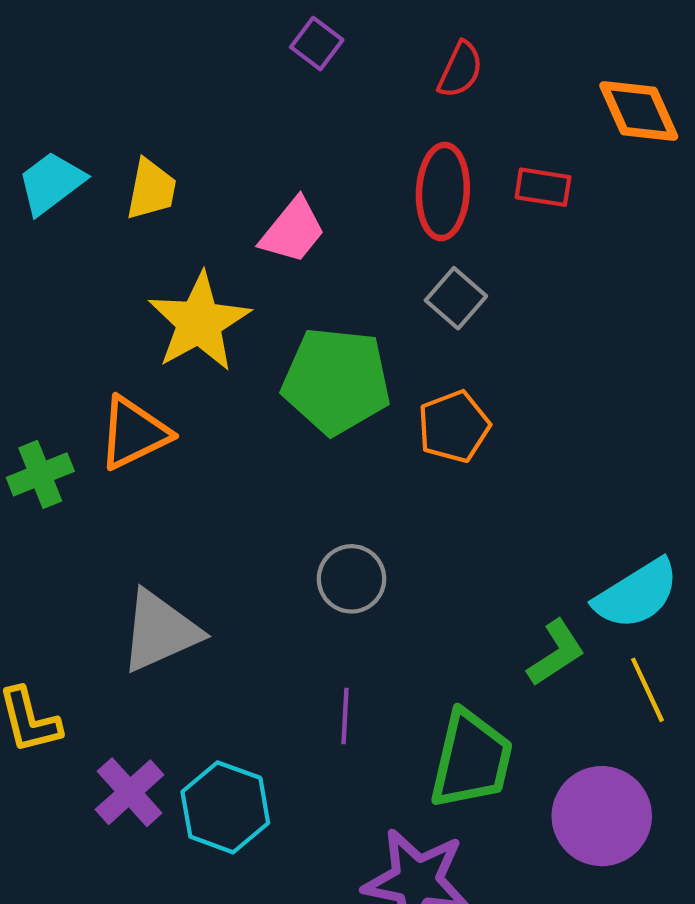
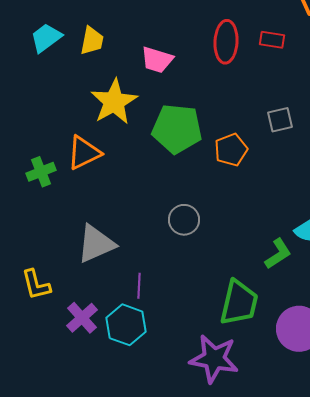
pink trapezoid: (293, 231) -> (157, 60), turned 68
gray square: (456, 298) -> (280, 120), moved, turned 36
purple line: (345, 716) -> (139, 286), moved

